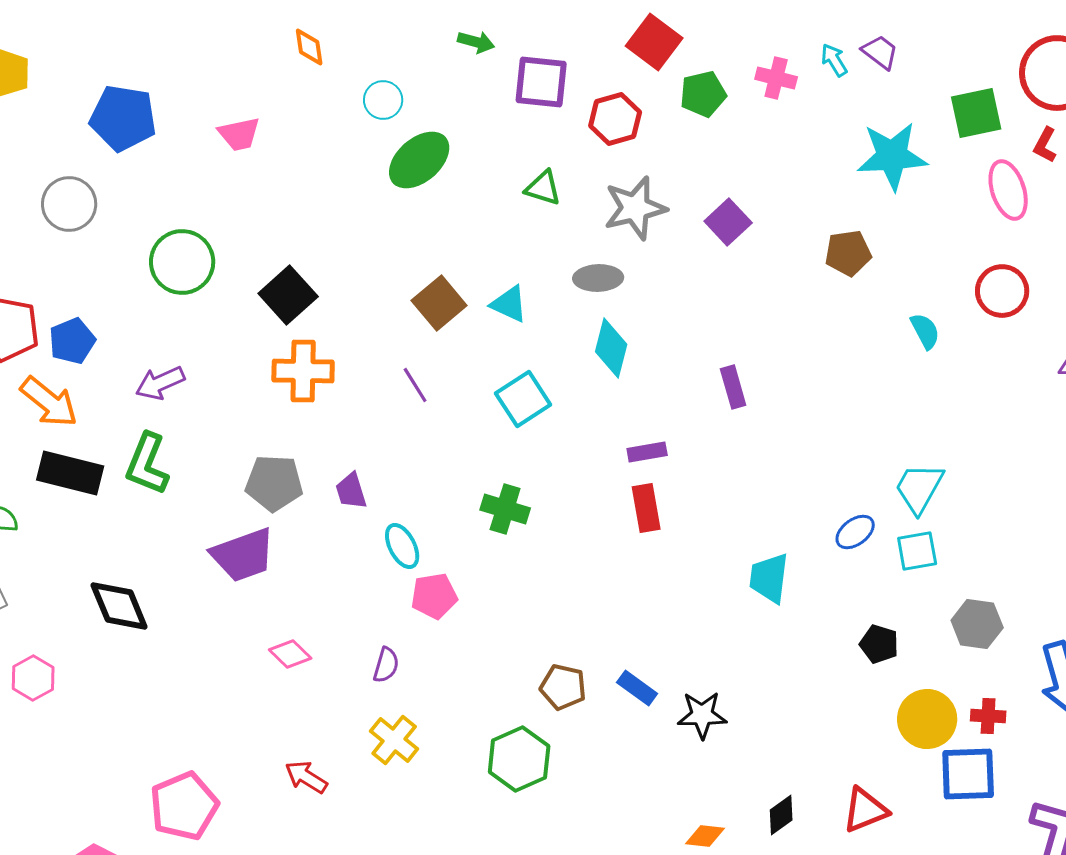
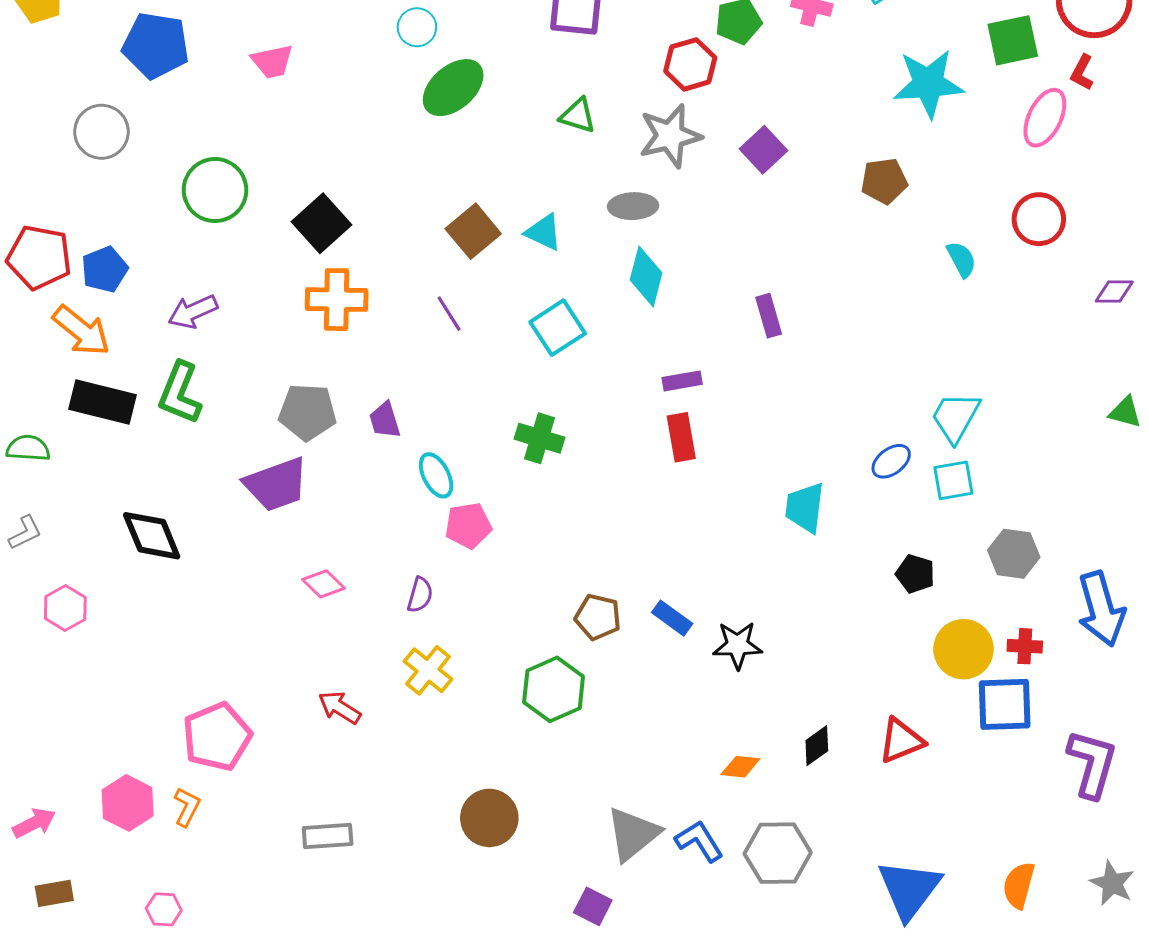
red hexagon: (615, 119) -> (690, 64), moved
pink ellipse: (1008, 190) -> (1045, 118), turned 44

